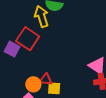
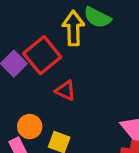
red triangle: (46, 79) -> (65, 91), moved

